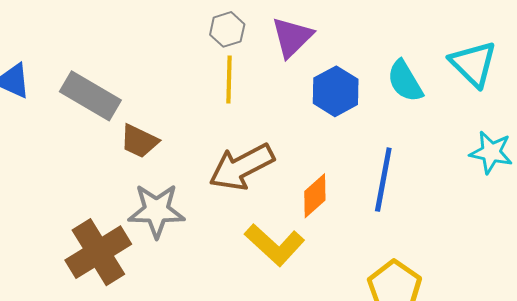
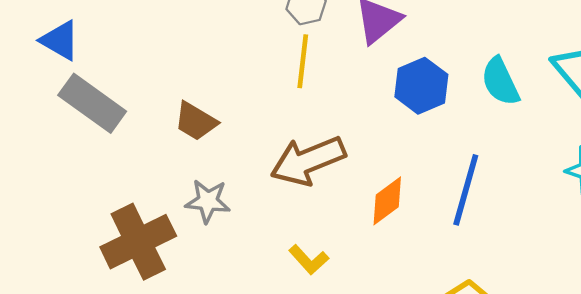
gray rectangle: (90, 96) -> (92, 103), moved
gray star: (156, 211) -> (208, 201), size x0.7
yellow L-shape: (275, 245) -> (309, 260), moved, size x0.6

